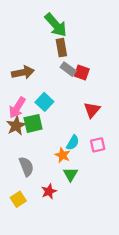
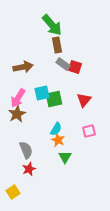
cyan square: (44, 102) -> (42, 93), turned 35
green square: (33, 123) -> (54, 99), moved
cyan semicircle: (73, 143) -> (56, 129), moved
red star: (49, 191) -> (29, 169), moved
yellow square: (18, 199) -> (13, 192), moved

